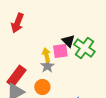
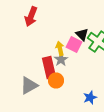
pink square: (60, 51) -> (74, 44), turned 35
red rectangle: (16, 76) -> (49, 68), moved, turned -50

